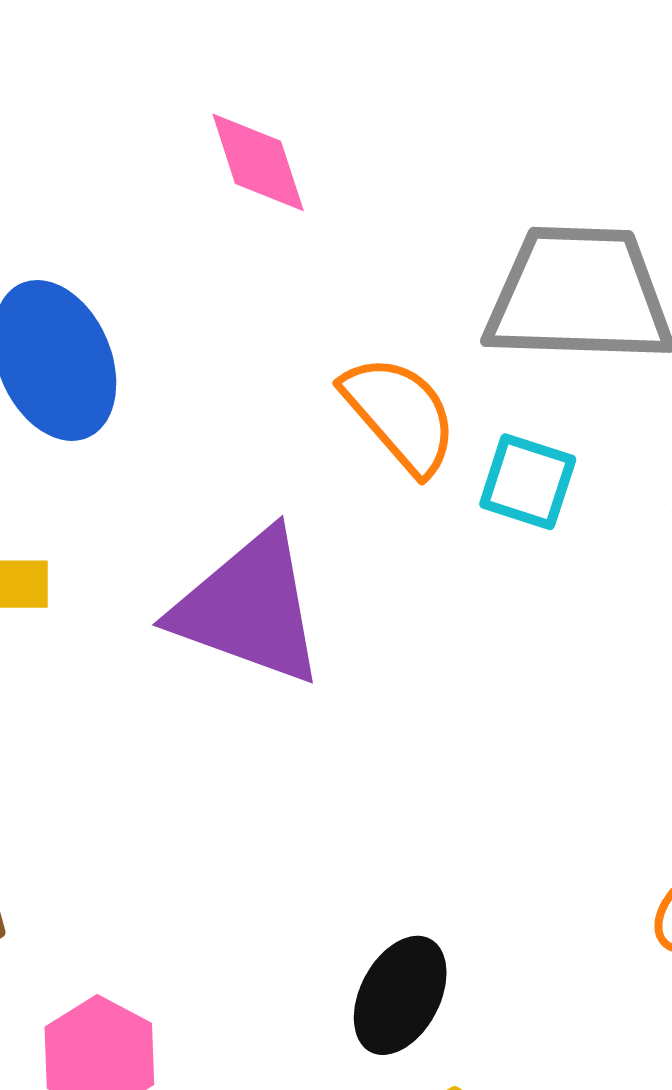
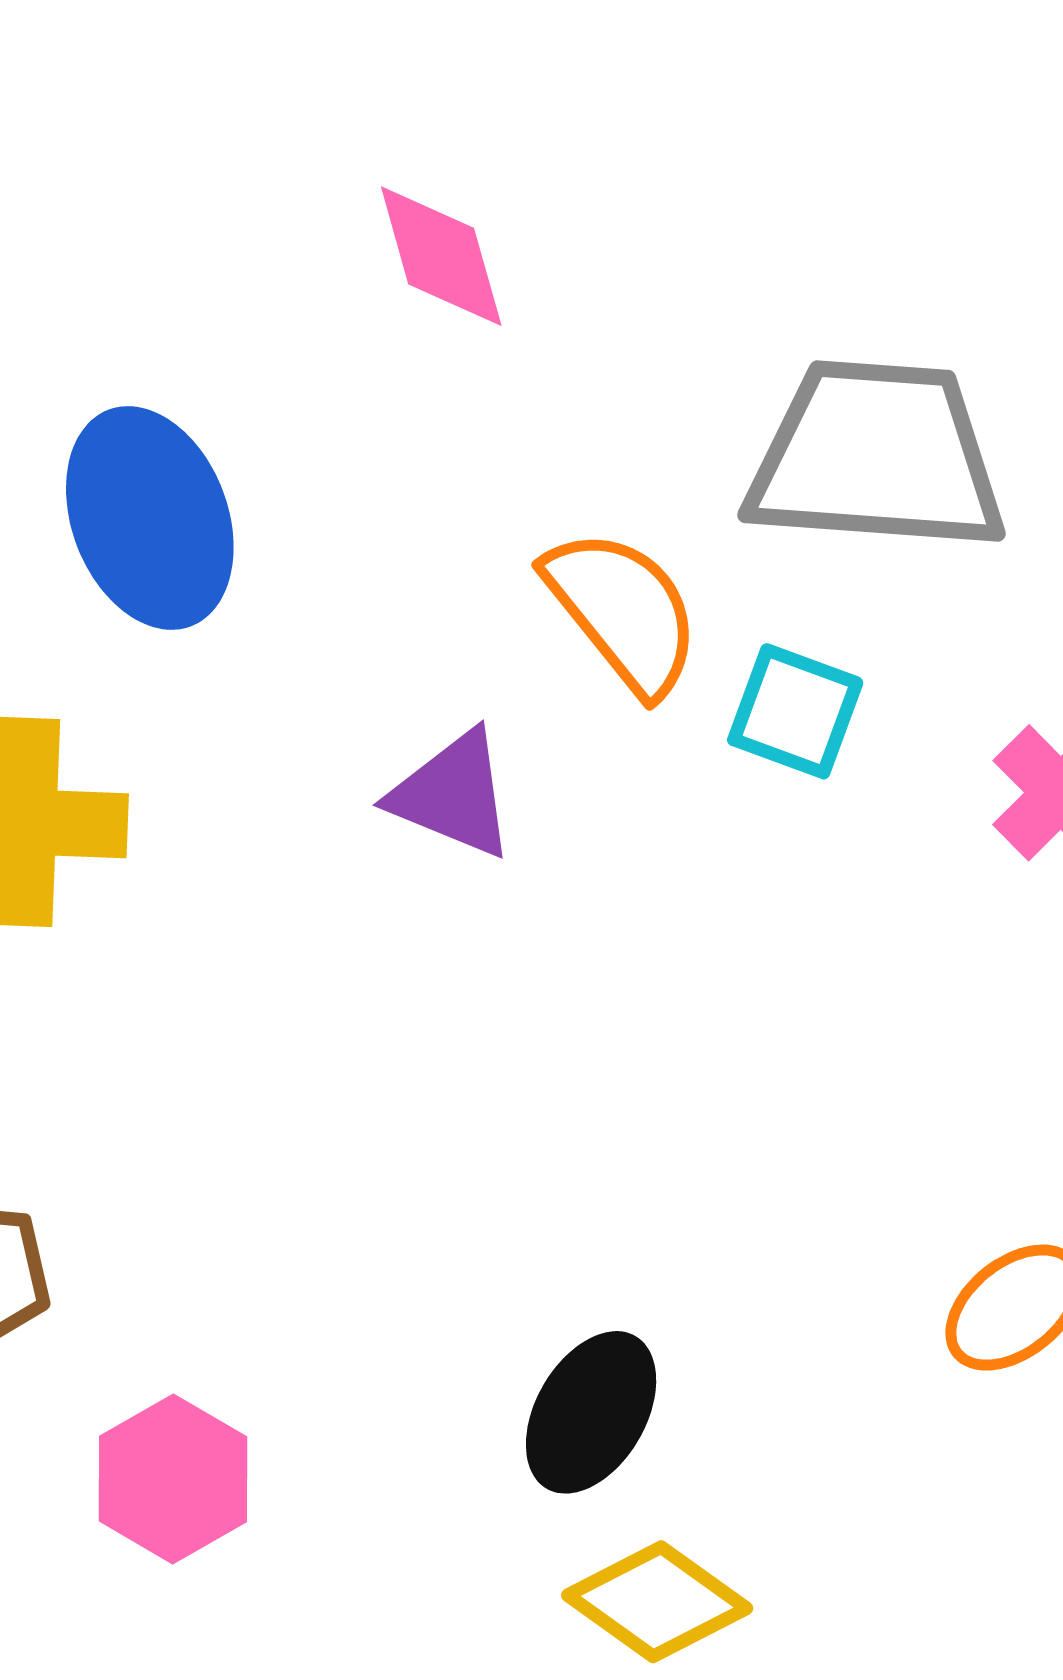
purple triangle: (249, 608) -> (453, 794), moved, size x0.6

